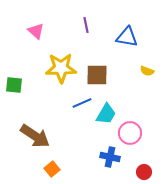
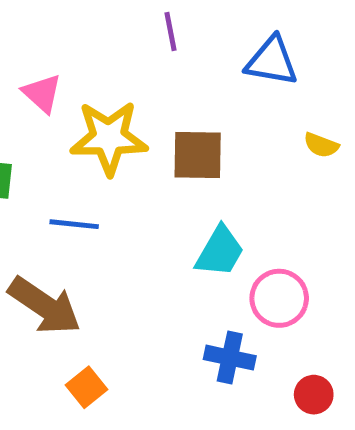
pink triangle: (36, 31) -> (42, 93), moved
blue line: (82, 103) -> (74, 224), moved, turned 30

